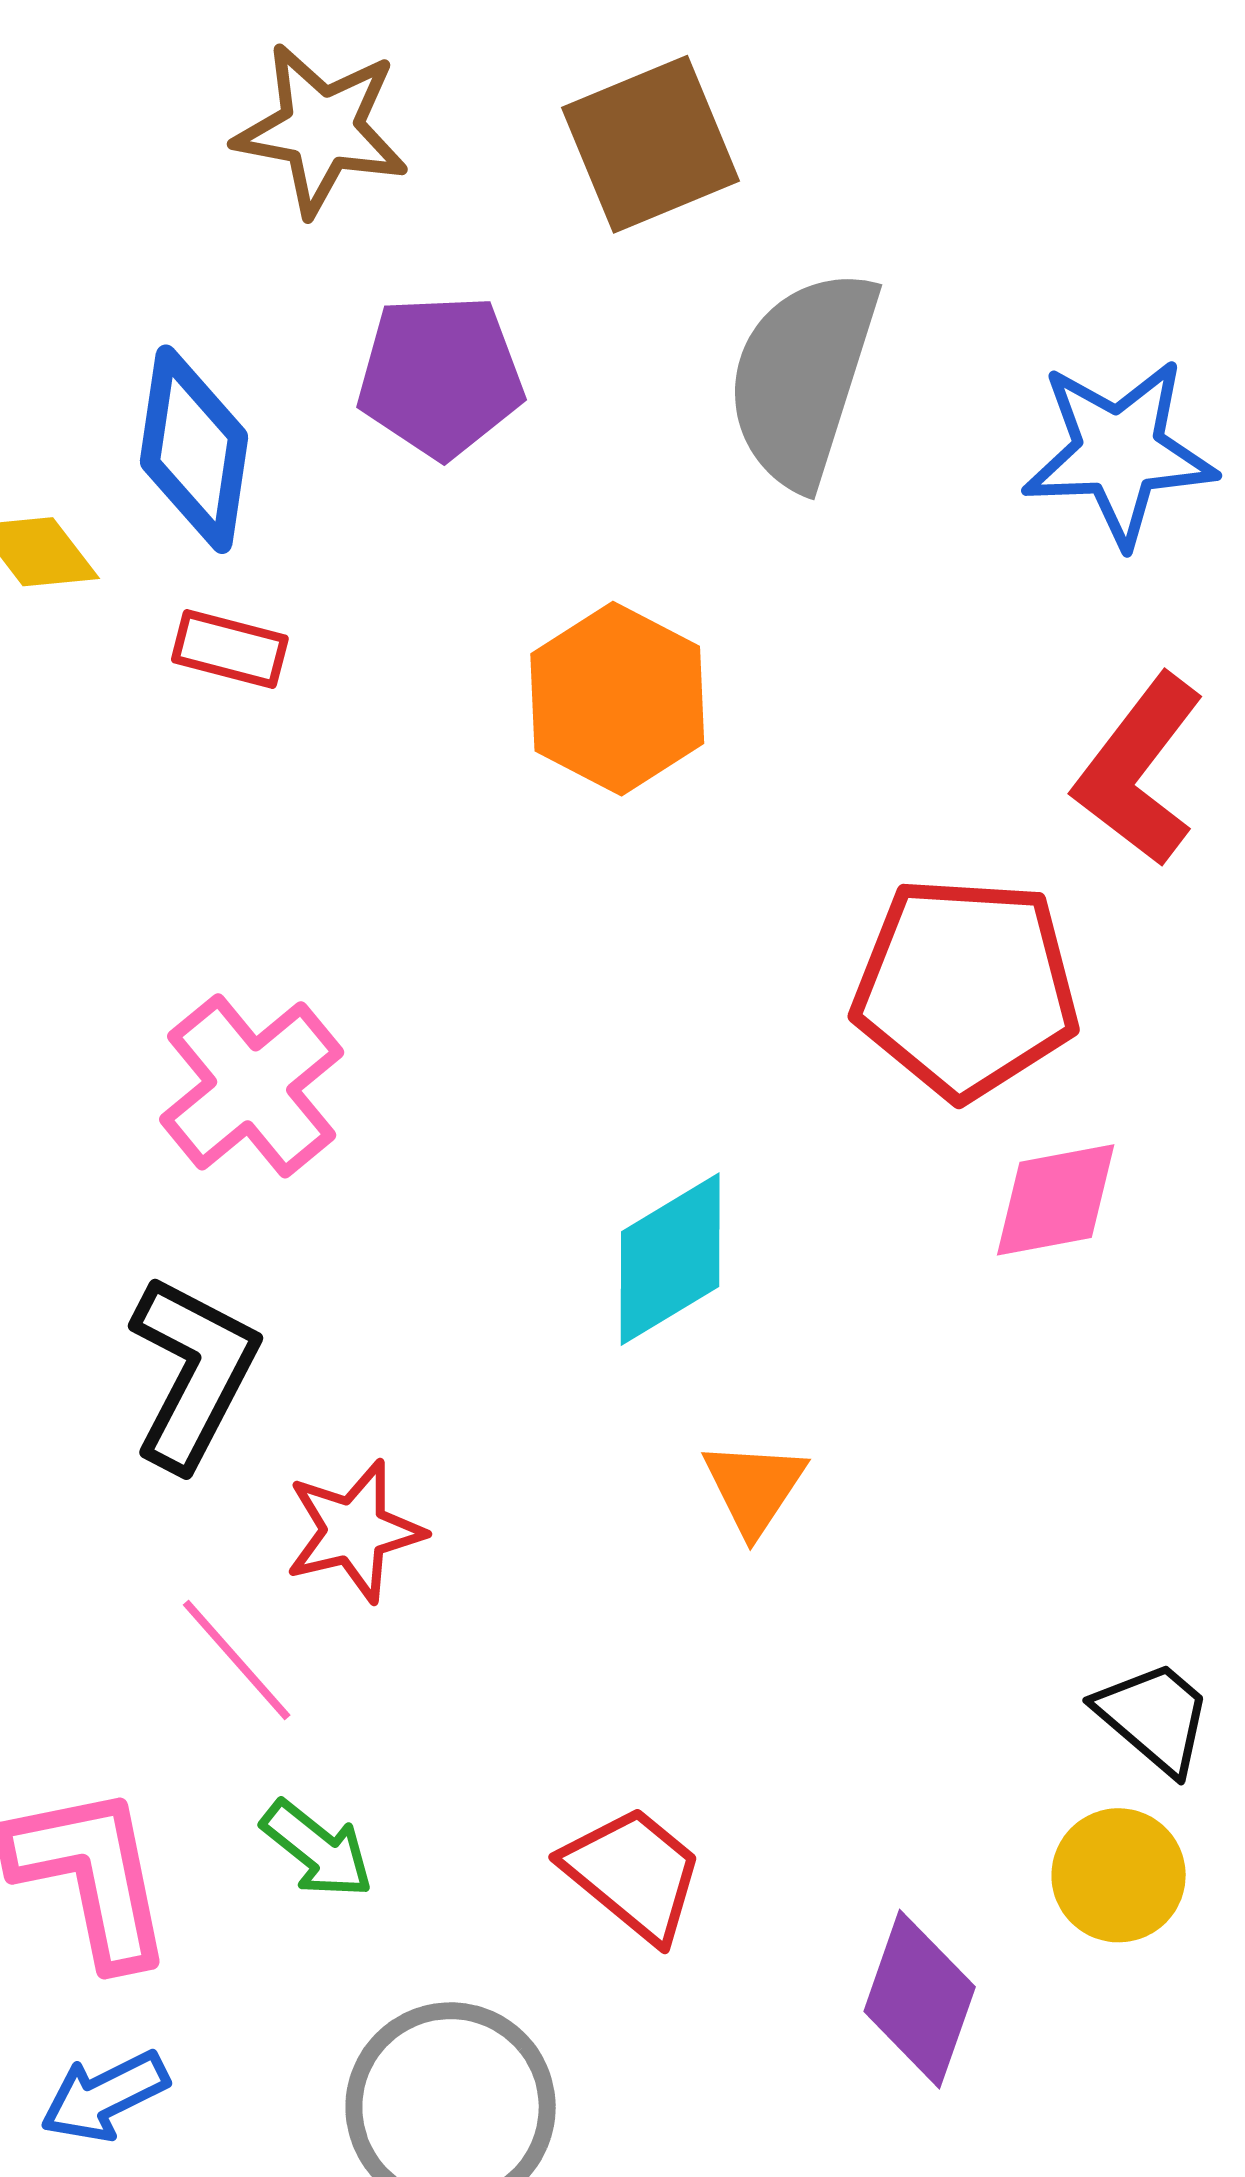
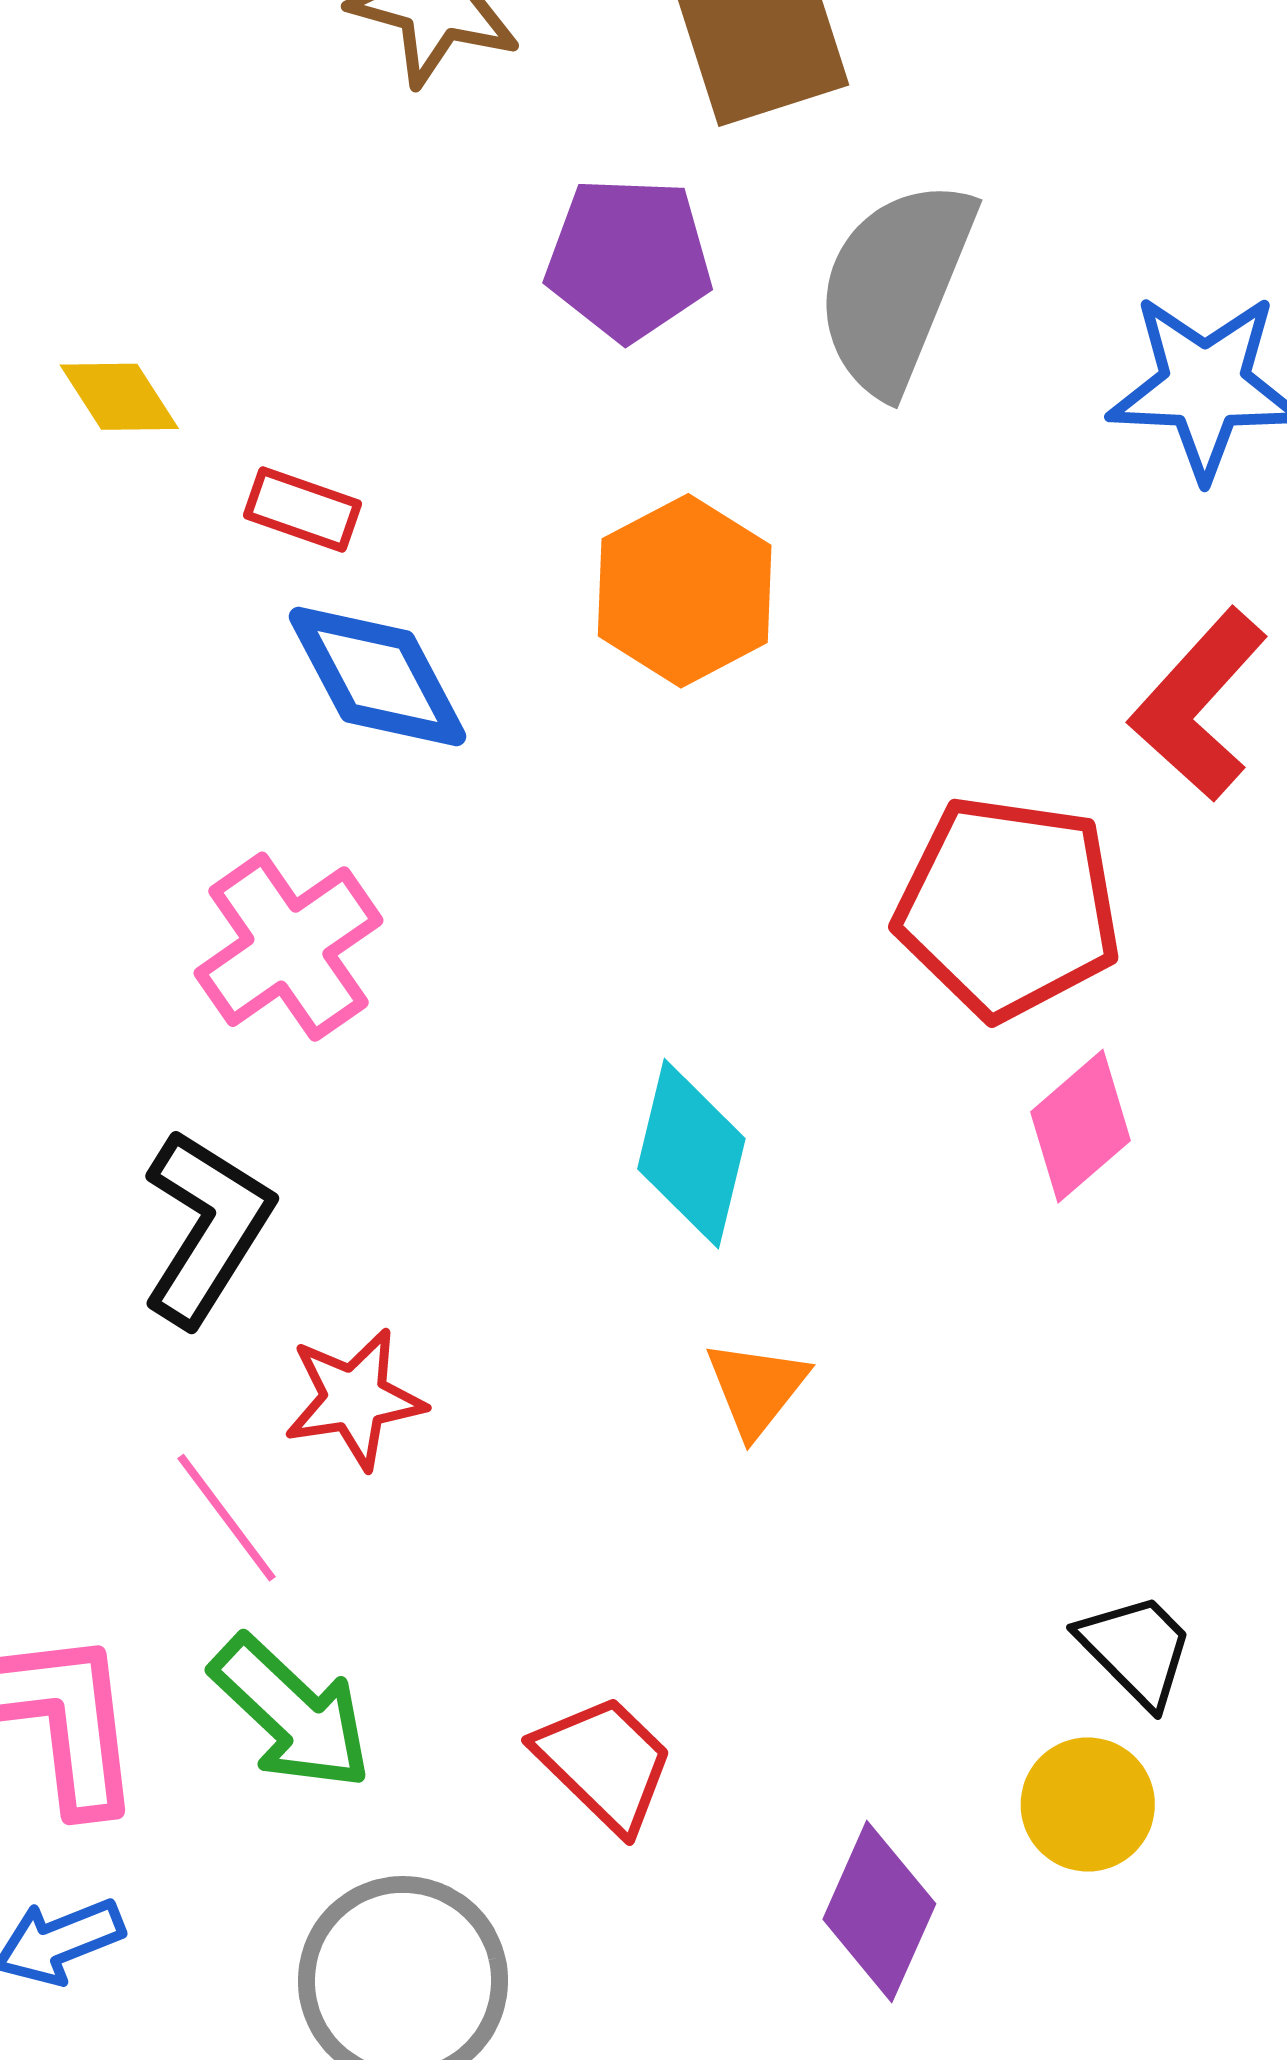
purple pentagon: (440, 376) -> (629, 259), moved
blue diamond: (194, 449) -> (377, 676), moved, turned -41
pink diamond: (1056, 1200) -> (1080, 1126), turned -35
cyan diamond: (670, 1259) -> (691, 1154), turned -50
green arrow: (317, 1849) -> (291, 1713), size x1.5

